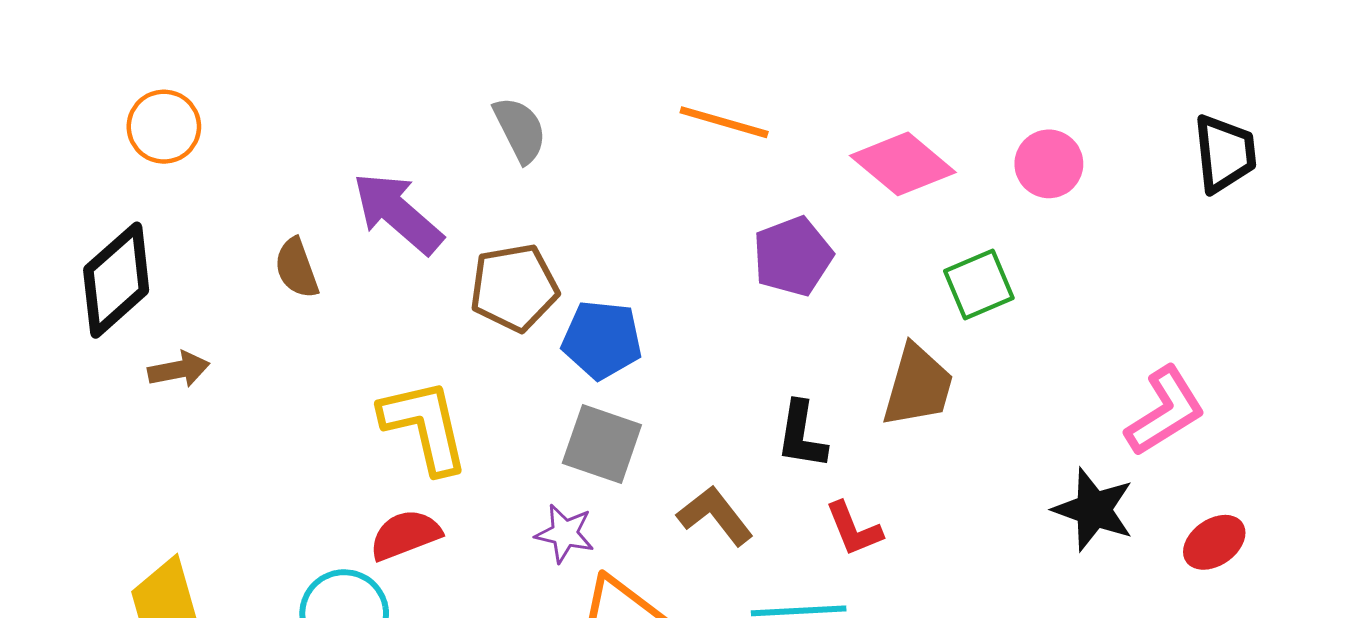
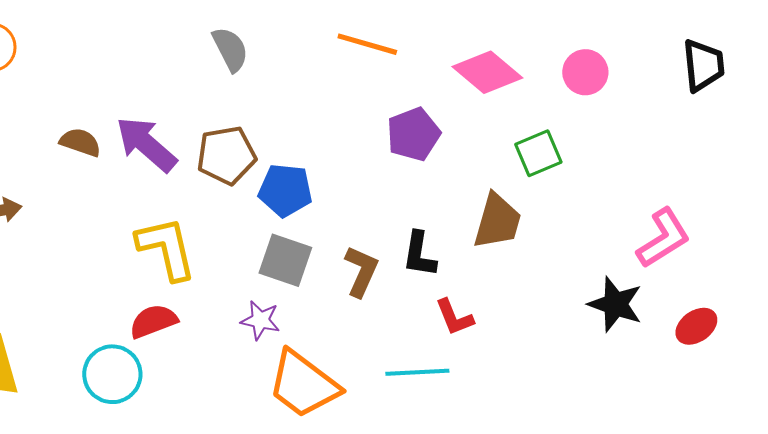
purple arrow: (398, 213) -> (146, 144), moved
brown semicircle: (296, 268) -> (80, 142), turned 129
brown L-shape: (715, 516) -> (361, 271), moved, turned 62

